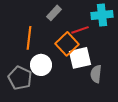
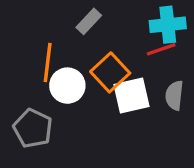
red line: (80, 30) -> (161, 49), moved
white circle: (41, 65) -> (67, 86), moved
gray semicircle: (96, 74) -> (174, 95), moved

